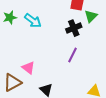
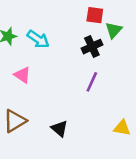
pink triangle: (28, 68) -> (22, 75), moved

